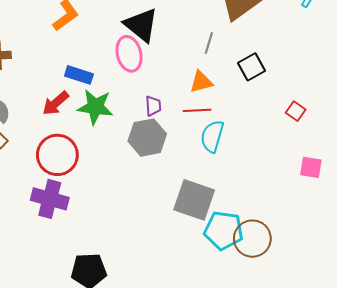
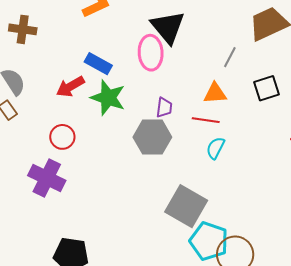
cyan semicircle: (212, 136) -> (216, 148), size x0.7
red circle: (57, 155) -> (62, 137), size x0.6

